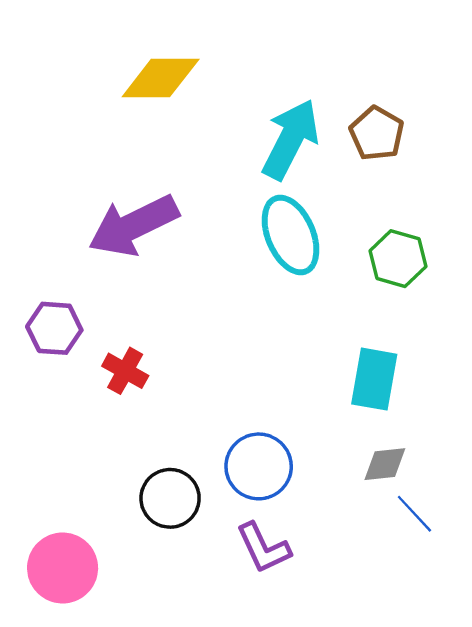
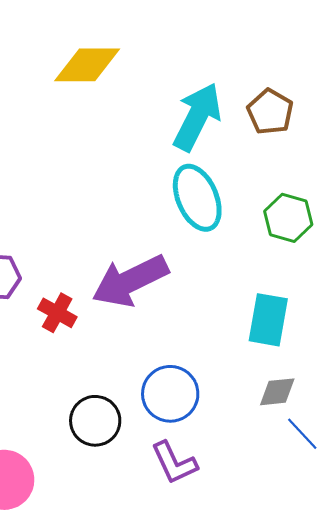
purple arrow: (133, 226) -> (130, 281), moved

